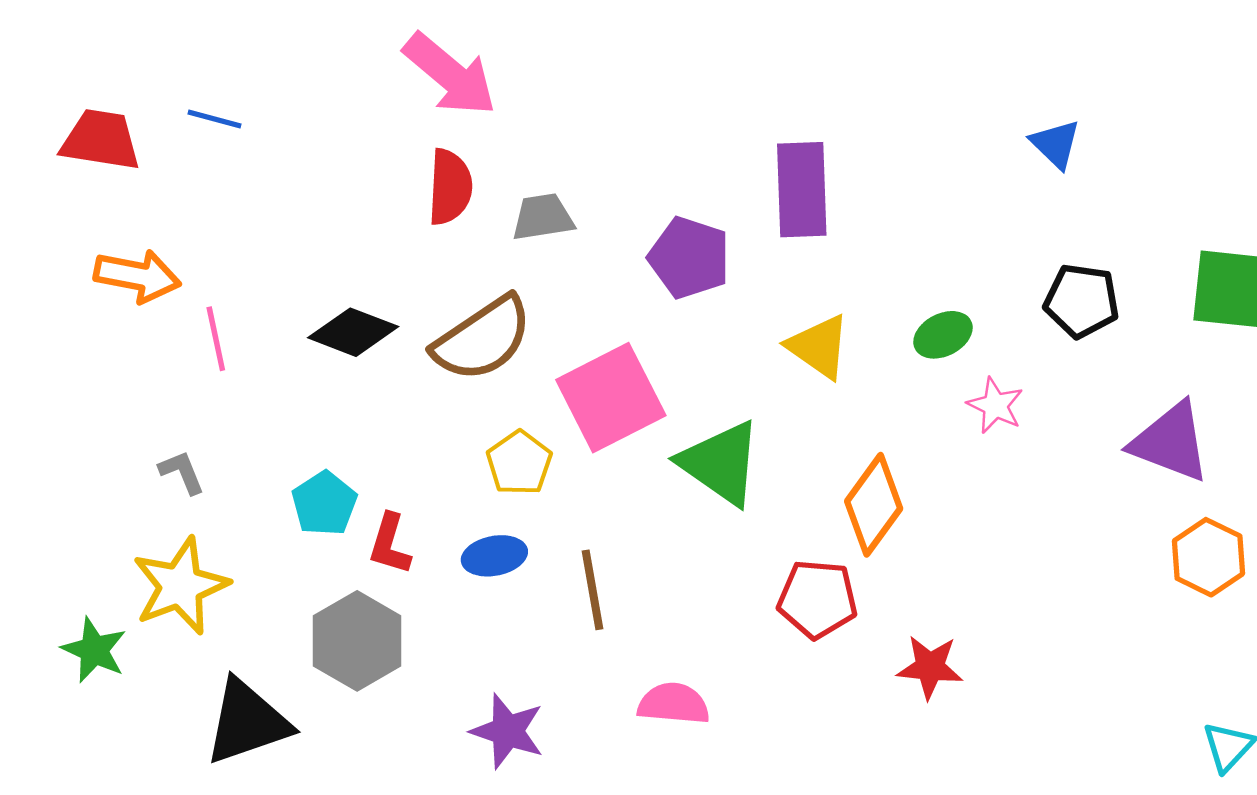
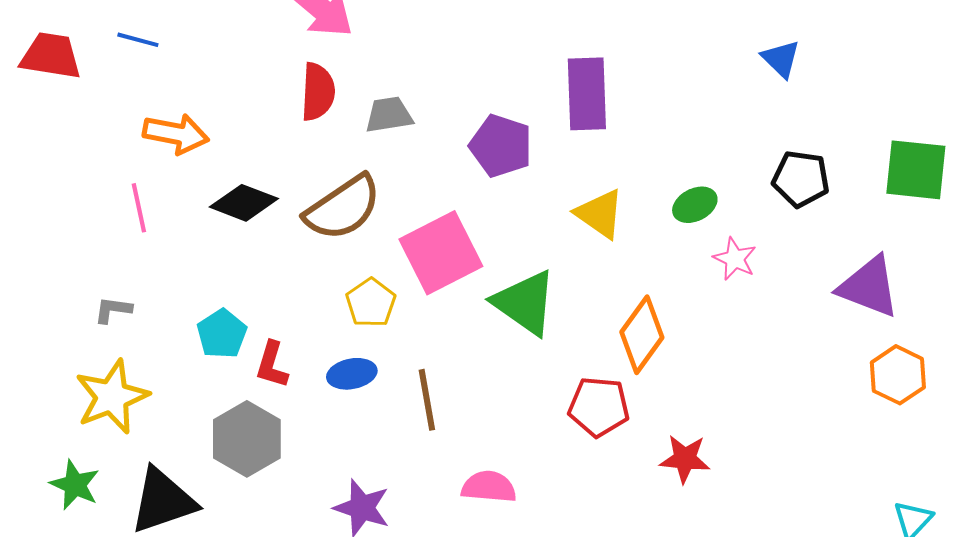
orange arrow: (137, 276) -> (176, 134), moved
gray L-shape: (182, 472) -> (113, 310), turned -60
green star: (94, 650) -> (75, 485), moved

